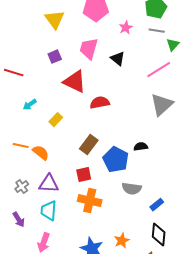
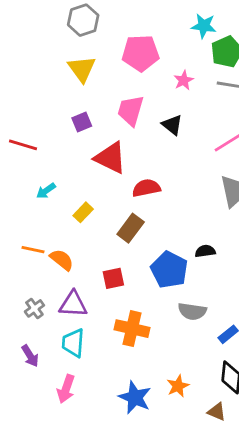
brown rectangle: (89, 145) -> (131, 228), moved
red square: (84, 175) -> (113, 278), moved

